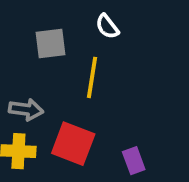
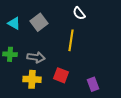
gray square: (51, 43) -> (39, 22), moved, turned -30
red square: (73, 144) -> (61, 75), size x0.7

